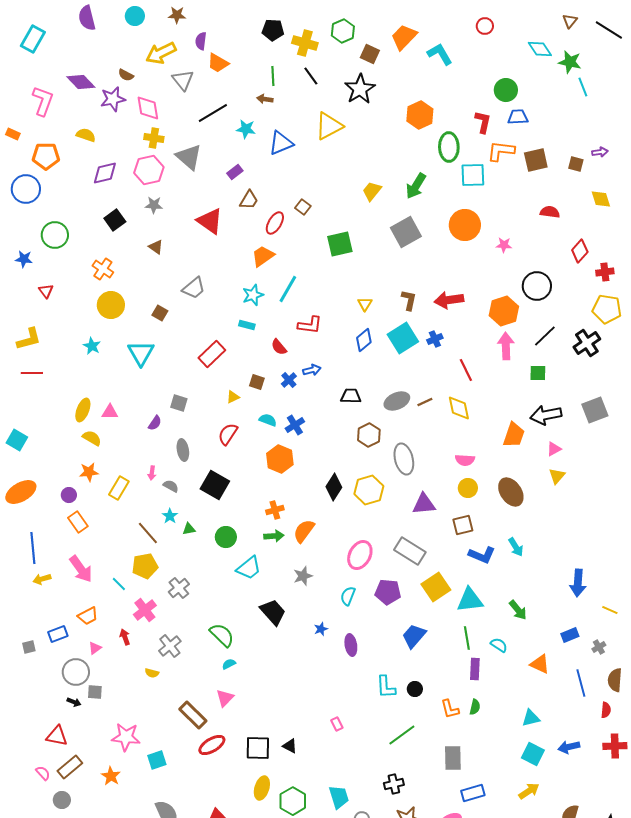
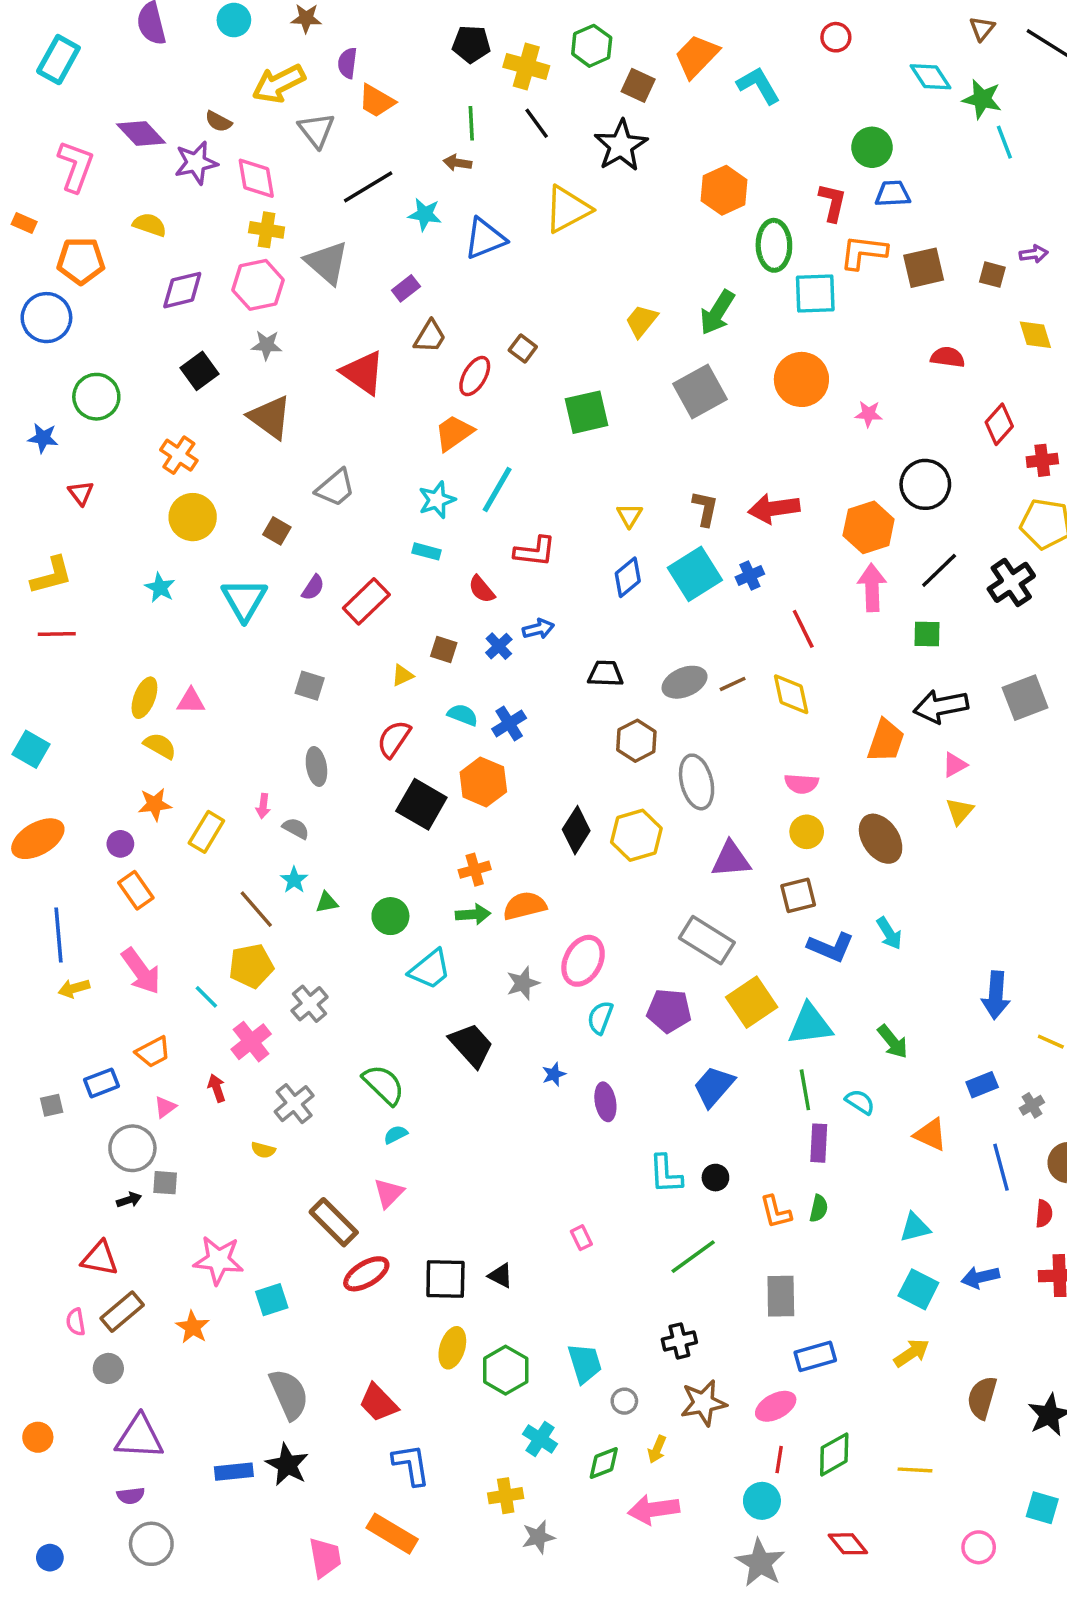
brown triangle: (156, 247) -> (270, 417), size x1.8
purple semicircle: (155, 423) -> (313, 588), moved
black square: (215, 485) -> (421, 804), moved
orange semicircle: (304, 531) -> (525, 906), turned 40
pink ellipse: (360, 555) -> (583, 961), moved
black arrow: (74, 702) -> (129, 1200), turned -40
pink semicircle: (43, 773) -> (76, 1322), turned -147

